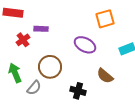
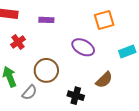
purple rectangle: (41, 29) -> (46, 20), moved
brown semicircle: (105, 76) -> (104, 80), turned -84

